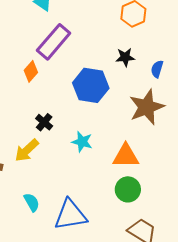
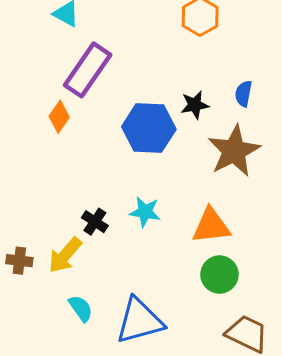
black star: (125, 57) -> (195, 105), moved
black cross: (44, 122) -> (95, 222), moved
yellow arrow: (27, 150) -> (65, 255), moved

